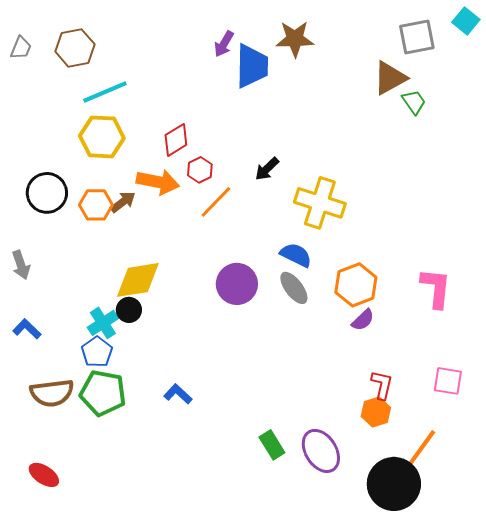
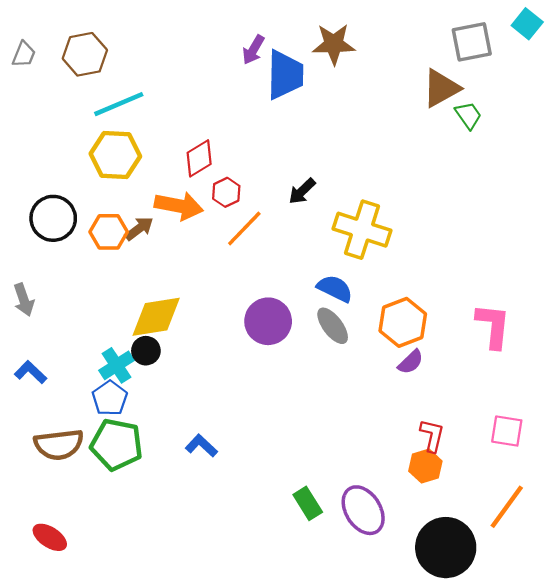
orange line: (421, 449) -> (507, 507), moved

